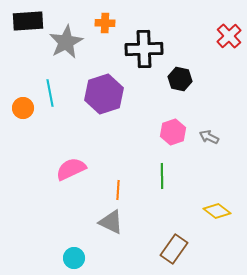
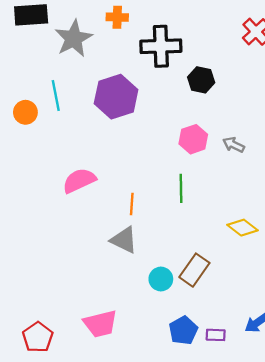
cyan circle: (74, 258) -> (161, 279), moved

